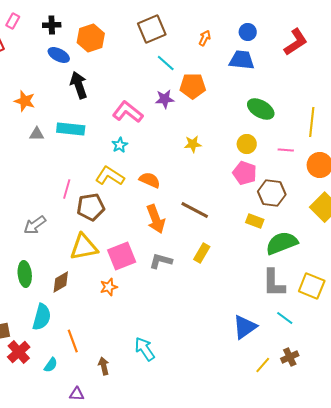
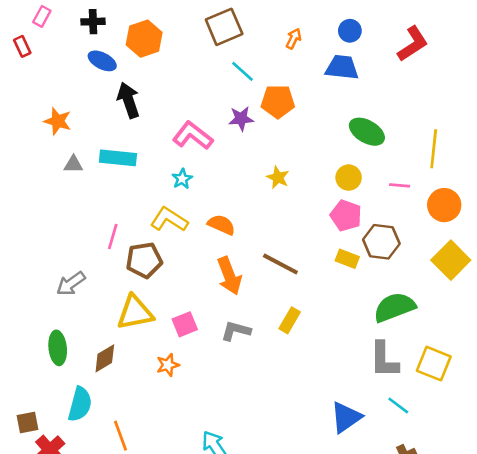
yellow star: (193, 144) -> (278, 178), turned 30
yellow rectangle: (255, 221) -> (347, 259), moved
pink square: (122, 256) -> (185, 324), size x0.7

